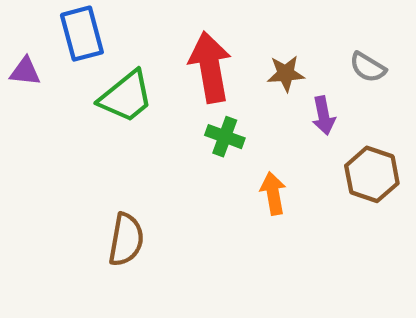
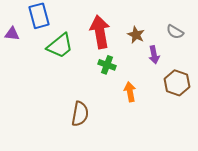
brown star: (286, 74) -> (136, 35), turned 30
brown semicircle: (126, 240) -> (80, 114), moved

